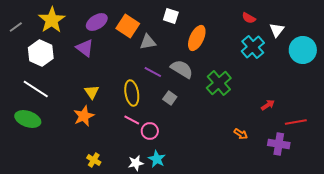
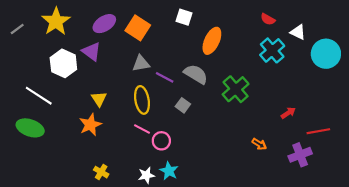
white triangle: (277, 30) -> (298, 32), turned -42
gray triangle: (148, 42) -> (141, 63), moved
white hexagon: (41, 53) -> (63, 63), moved
purple cross: (279, 144) -> (300, 155), turned -30

